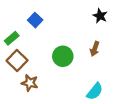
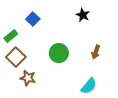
black star: (100, 16) -> (83, 15), moved
brown arrow: (95, 49) -> (96, 52), moved

